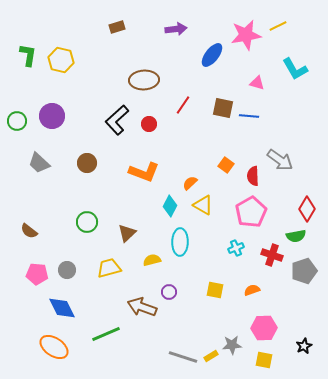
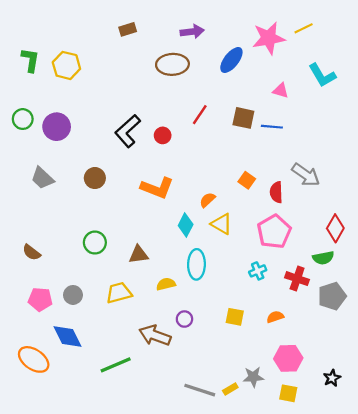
brown ellipse: (144, 80) -> (172, 64), moved
green circle: (17, 121) -> (23, 119), moved
brown triangle: (127, 233) -> (139, 255), turned 36
orange ellipse: (54, 347) -> (34, 359), moved

